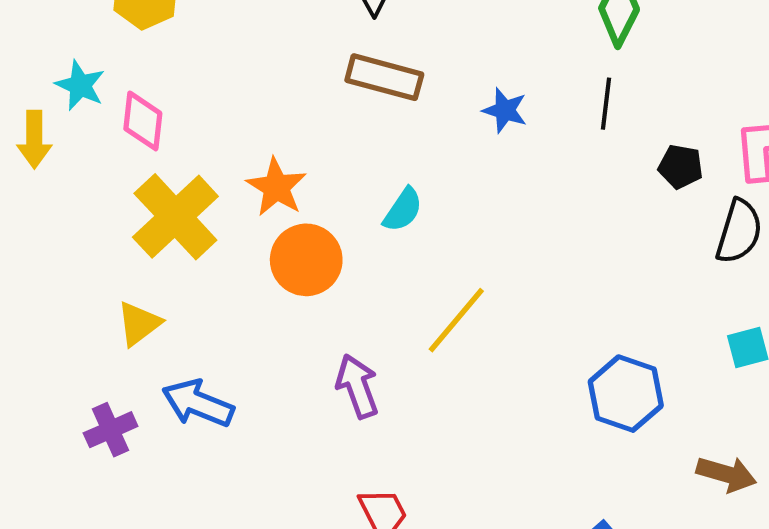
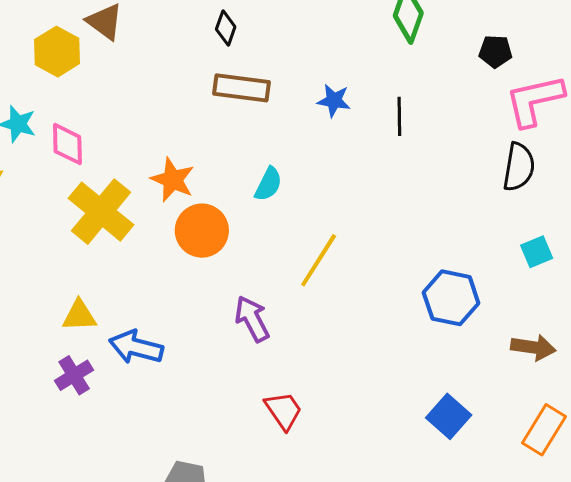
black line: (606, 104) -> (399, 116), moved
black pentagon: (681, 167) -> (495, 51), moved
yellow triangle: (139, 324) -> (79, 316), moved, turned 42

